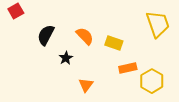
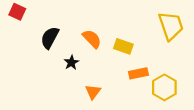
red square: (16, 11) -> (17, 12), turned -35

